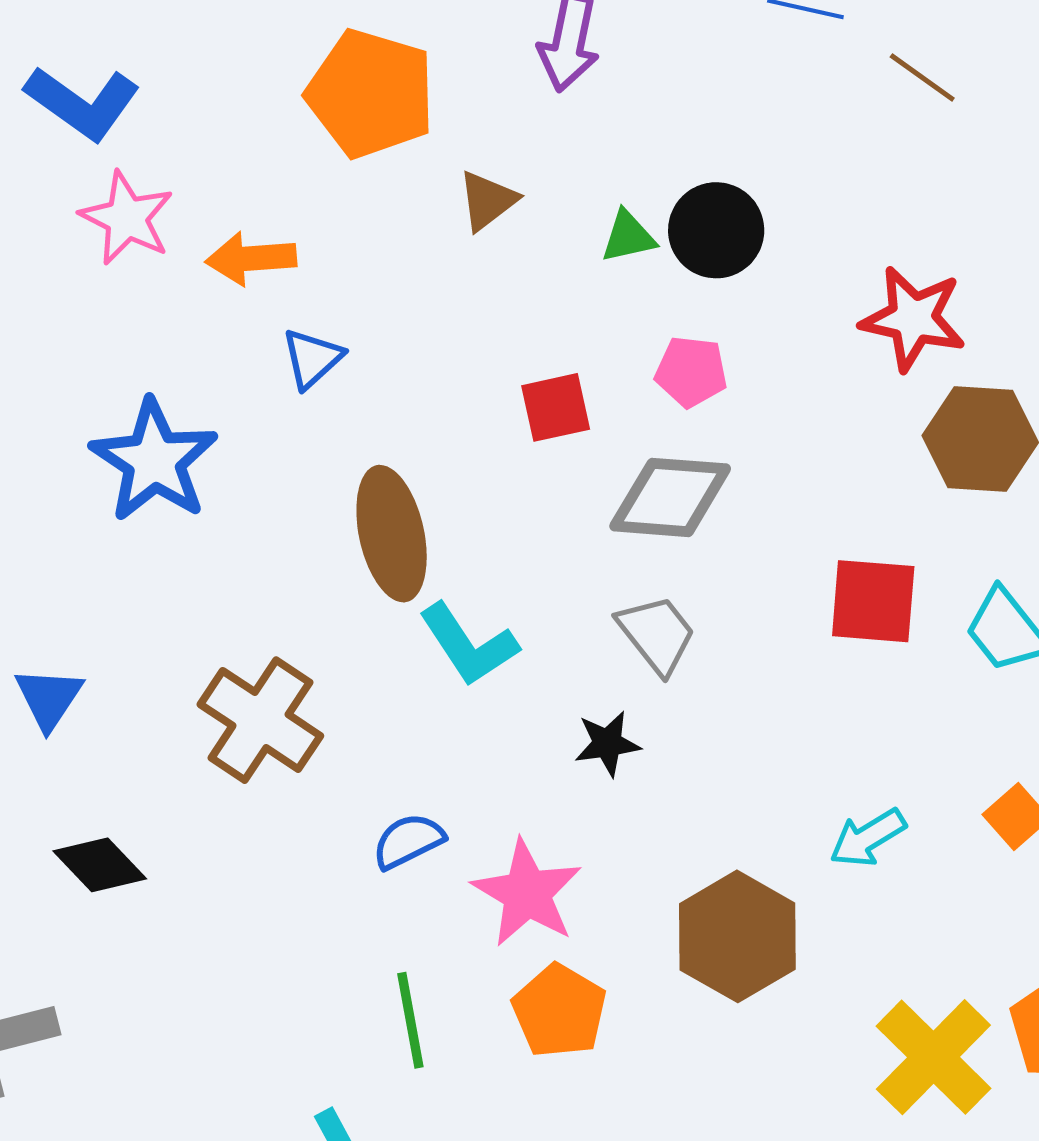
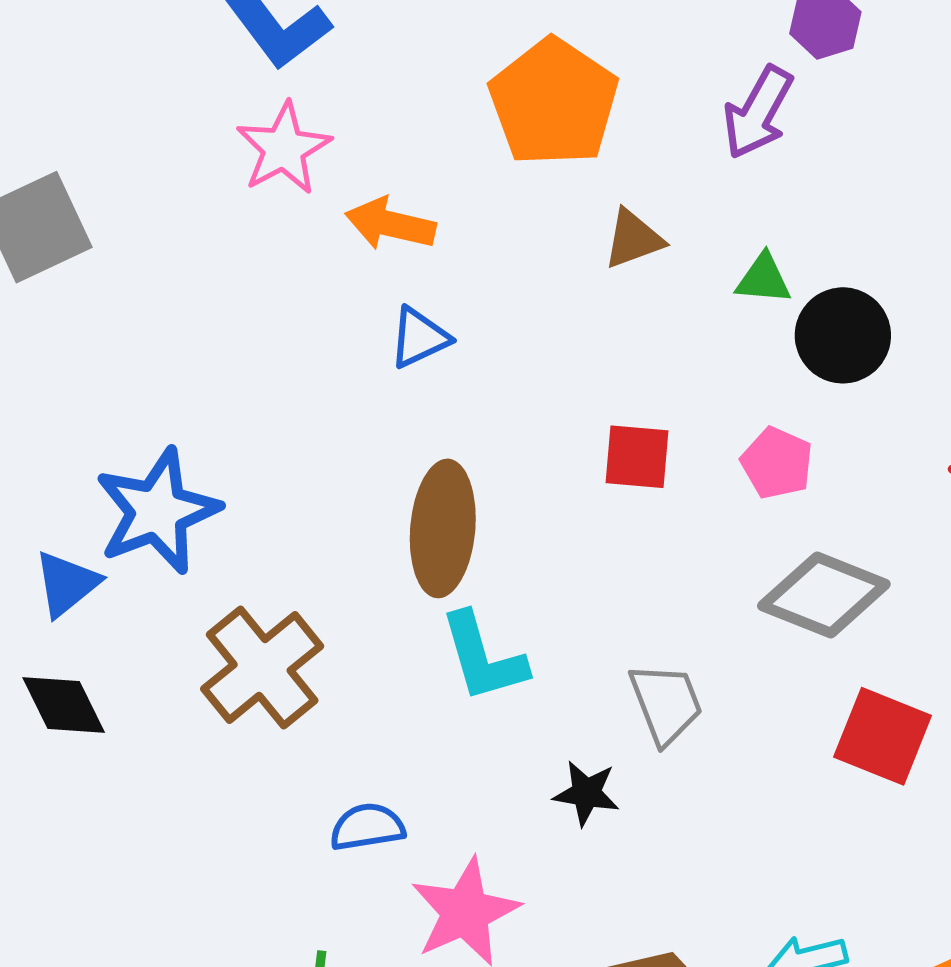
green triangle: (628, 237) -> (763, 279), moved
blue star: (154, 461) -> (157, 511), moved
gray diamond: (670, 497) -> (824, 595), moved
black diamond: (100, 865) -> (64, 705), moved

